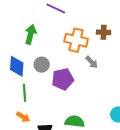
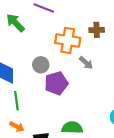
green arrow: (31, 34) -> (15, 23), moved, turned -54
gray circle: (42, 65) -> (41, 65), moved

